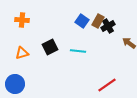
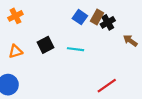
orange cross: (22, 20) -> (15, 16), turned -32

